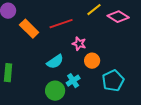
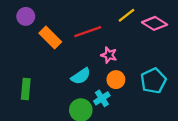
orange circle: (92, 61) -> (116, 80), moved
cyan pentagon: (113, 81) -> (153, 81), moved

